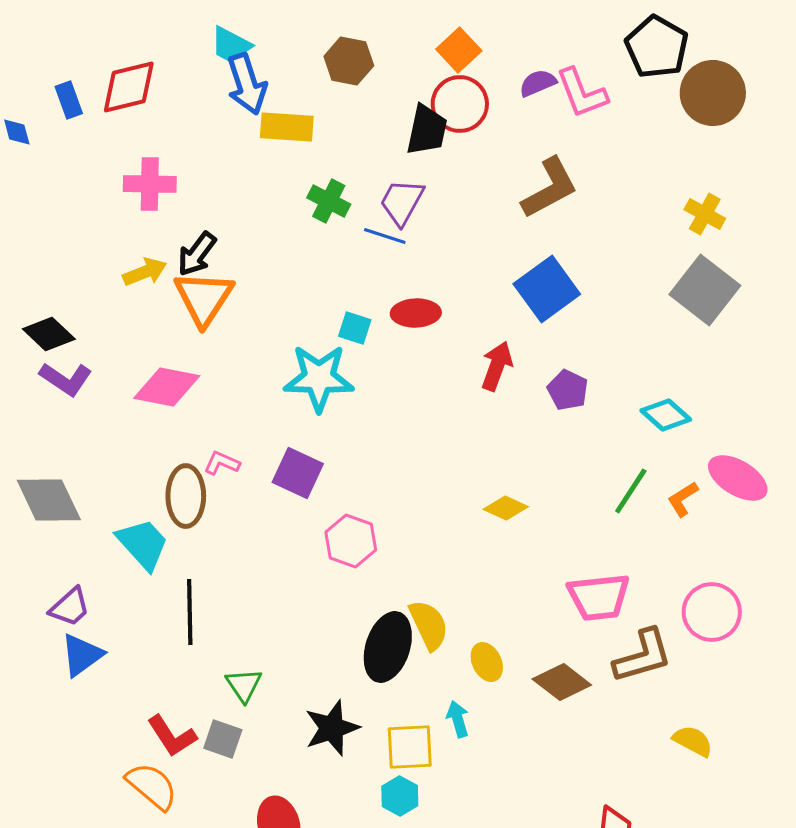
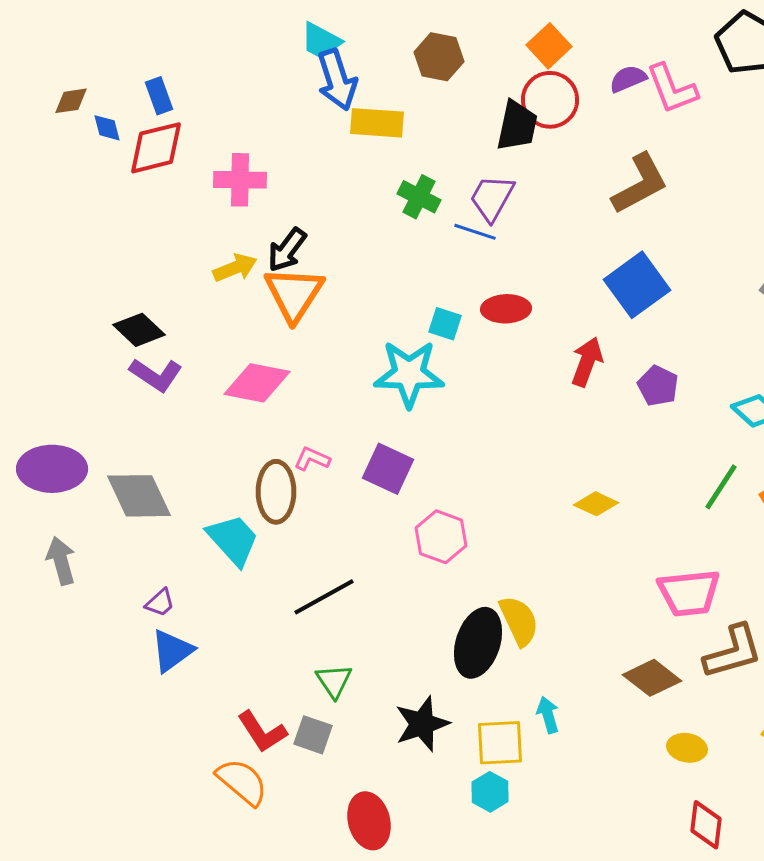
red diamond: (129, 87) -> (156, 148), moved
purple trapezoid: (70, 607) -> (160, 603), size x0.7
black line: (190, 612) -> (324, 597), moved, turned 62
yellow ellipse: (487, 662) -> (687, 748), moved, turned -54

